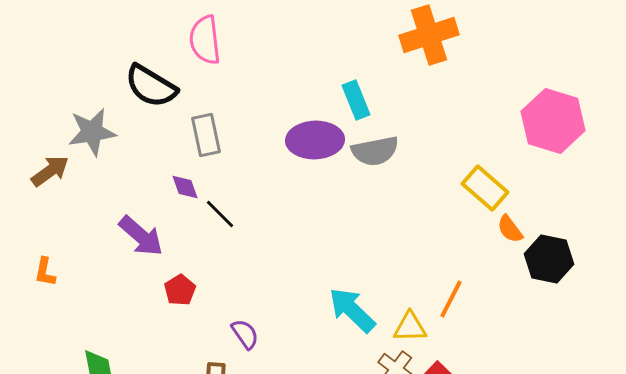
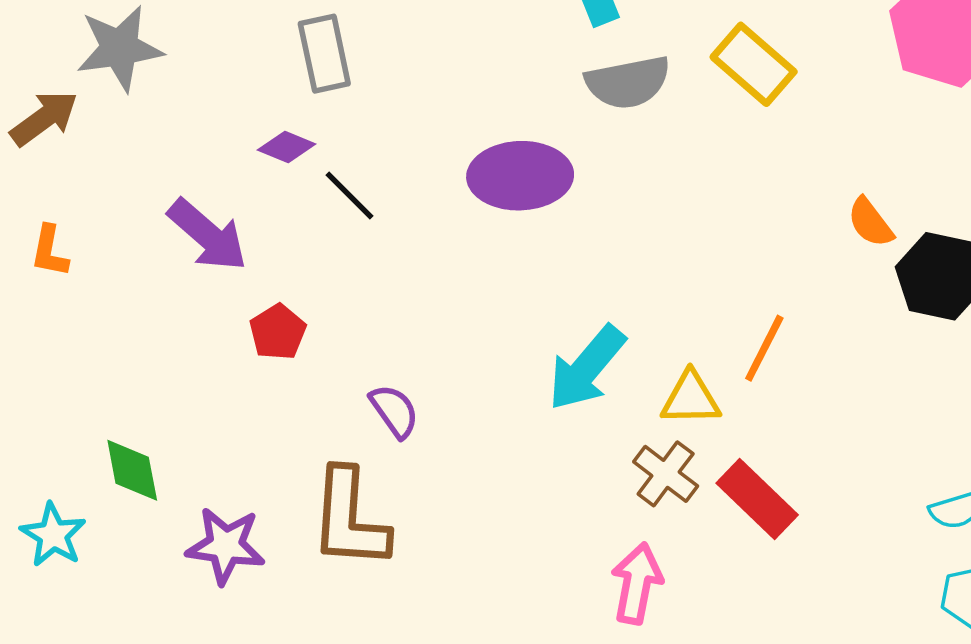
purple ellipse: (315, 140) -> (520, 176), moved
purple diamond: (185, 187) -> (287, 147), turned -48
yellow rectangle: (485, 188) -> (754, 64), moved
orange L-shape: (45, 272) -> (50, 251), moved
cyan arrow: (352, 310) -> (587, 368), turned -94

